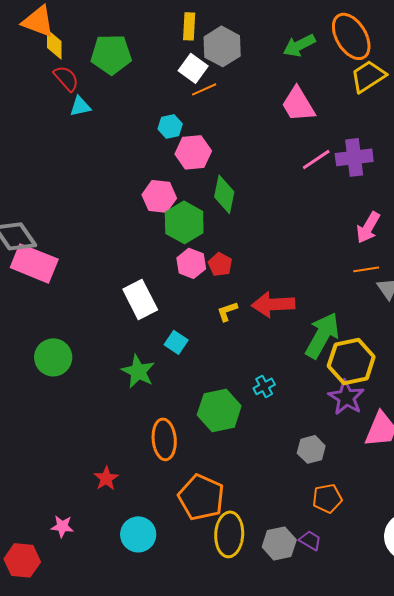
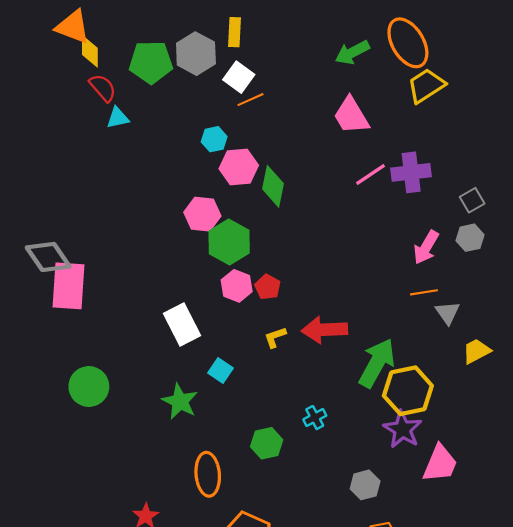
gray hexagon: (222, 46) -> (196, 54), moved
green diamond: (224, 194) -> (273, 186), moved
pink rectangle: (34, 263) -> (69, 286), turned 72
green hexagon: (219, 410) -> (267, 443), size x0.7

